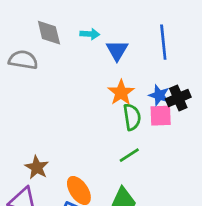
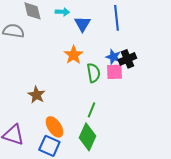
orange star: (121, 93) -> (73, 55), moved
green line: (129, 155) -> (91, 110), moved, turned -35
brown star: (37, 167) -> (36, 95), moved

